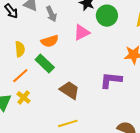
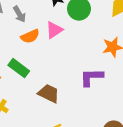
orange semicircle: (50, 41) -> (30, 36), moved

